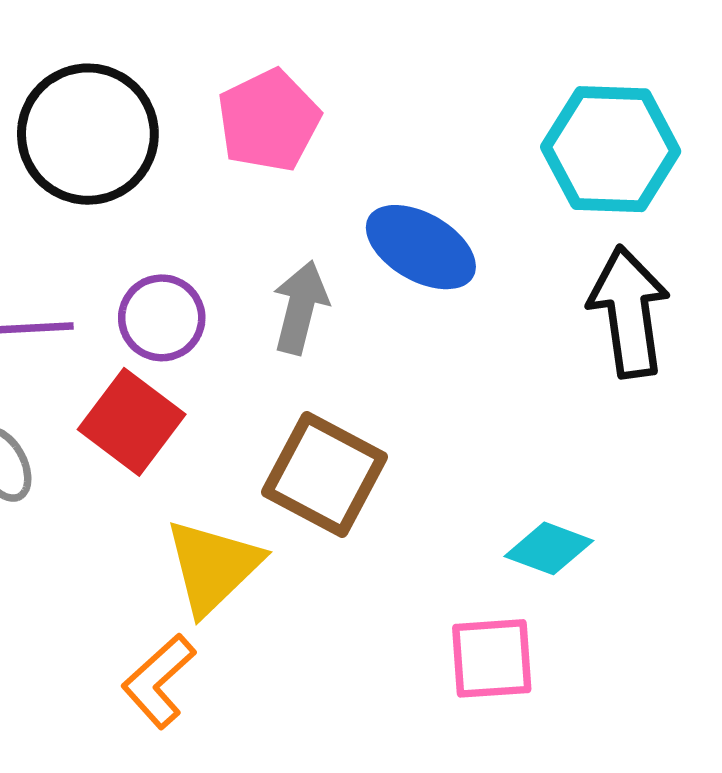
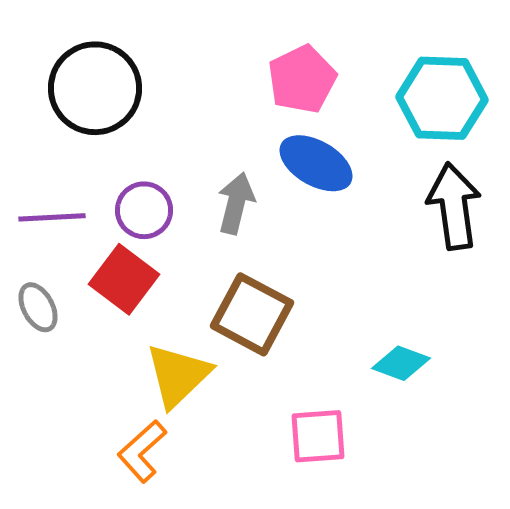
pink pentagon: (269, 121) -> (302, 79), moved
pink square: (492, 658) -> (318, 436), moved

